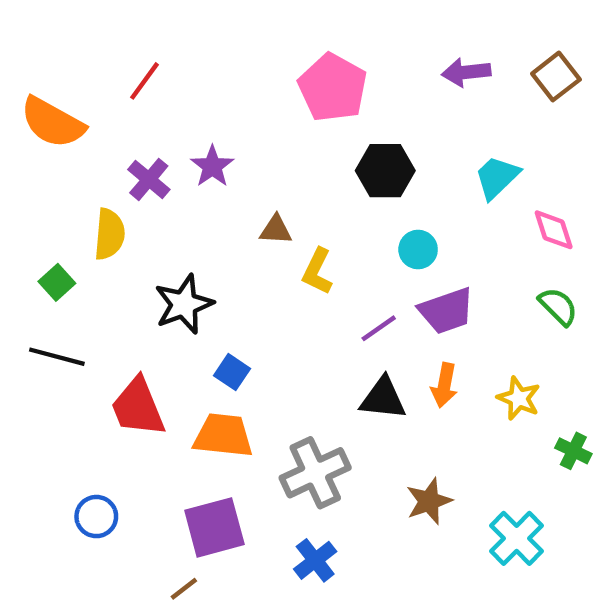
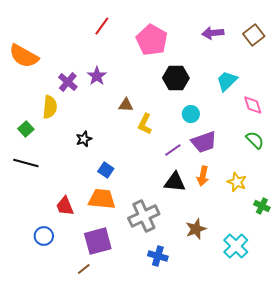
red line: (144, 81) -> (102, 26), moved
black star: (184, 304) -> (84, 139), size x0.6
red trapezoid: (138, 407) -> (65, 206), moved, size x0.7
blue cross: (315, 560) -> (158, 256), moved, turned -36

